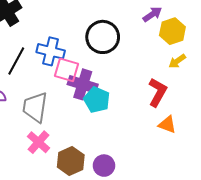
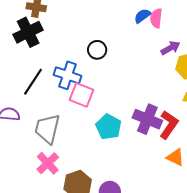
black circle: (103, 37) -> (97, 50), moved, size x0.6
purple cross: (83, 84) -> (147, 119), moved

